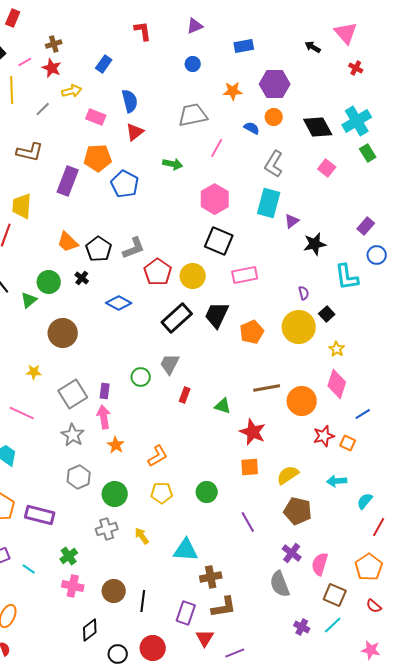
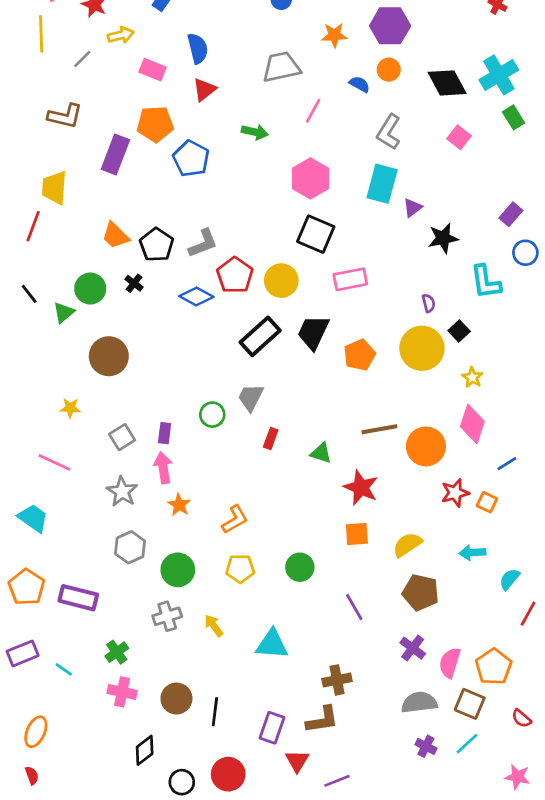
blue diamond: (119, 303) -> (196, 297), moved
gray square: (73, 394) -> (122, 437), size x0.7
orange pentagon: (369, 567) -> (494, 667), moved
brown cross: (211, 577) -> (337, 680), moved
gray semicircle: (280, 584) -> (419, 703), moved, turned 104

